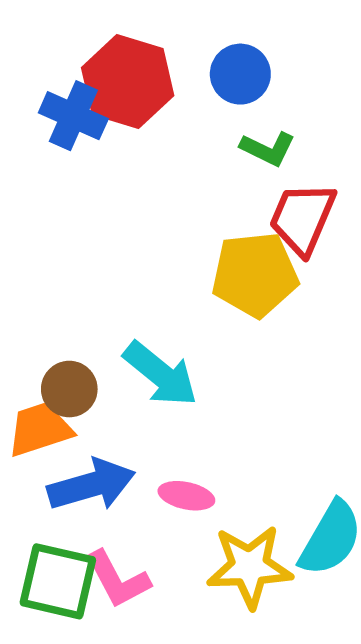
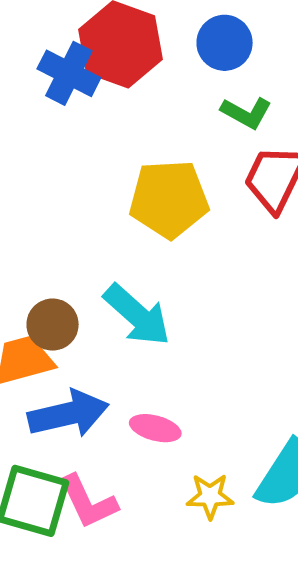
yellow pentagon: (255, 275) -> (169, 199), moved
yellow star: (250, 567) -> (210, 496), size x0.6

